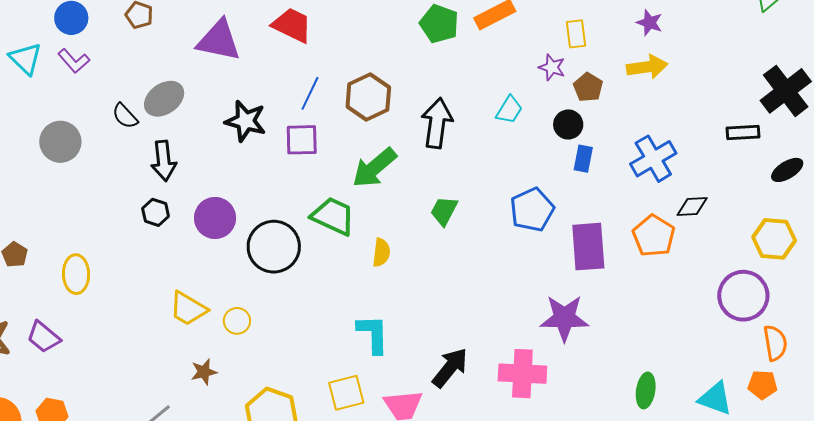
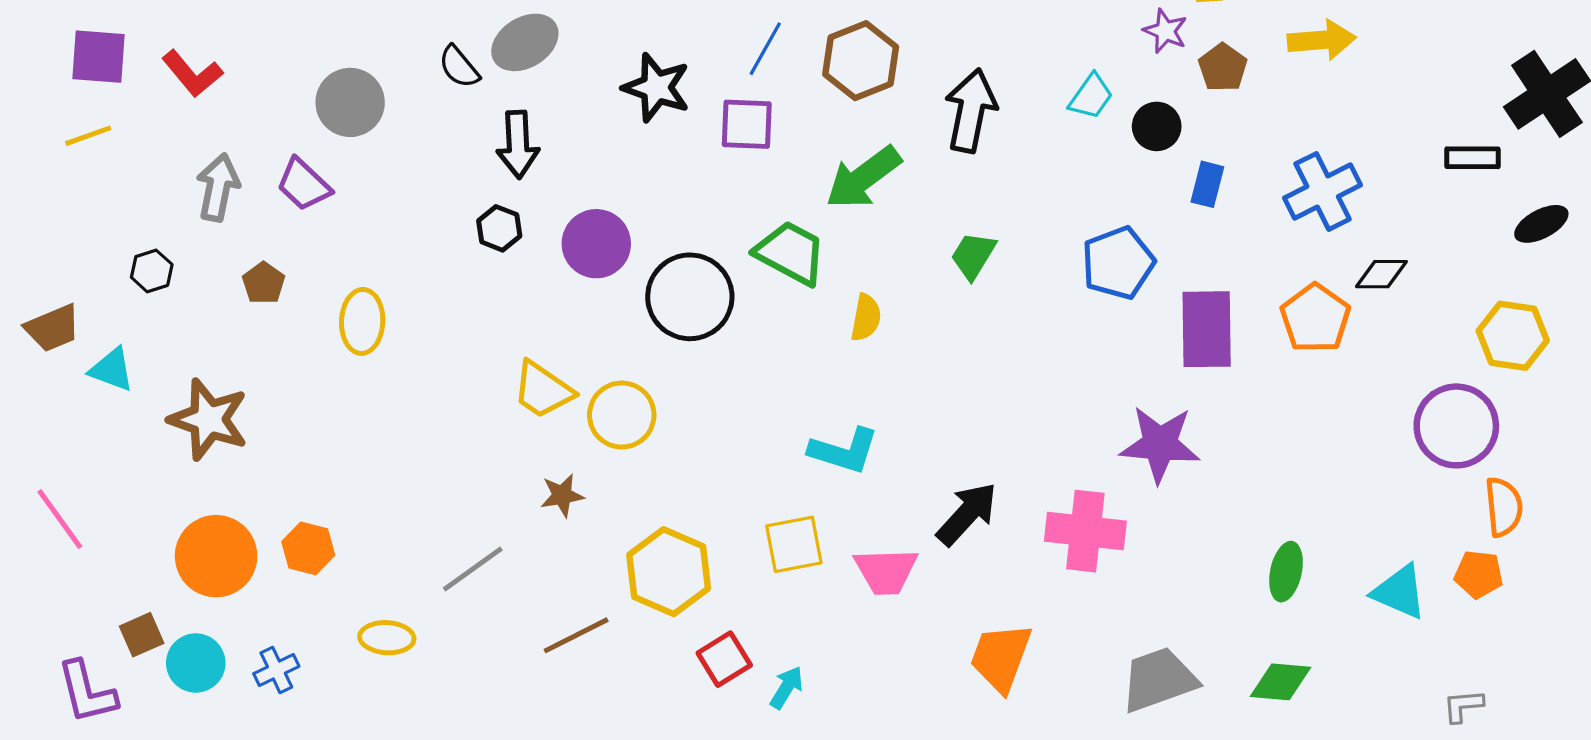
black circle: (568, 124) -> (1157, 126), moved
yellow circle: (237, 321) -> (622, 415), size x1.5
cyan L-shape: (373, 334) -> (844, 451), turned 105
purple trapezoid: (44, 337) -> (304, 185), moved

